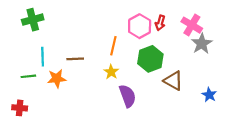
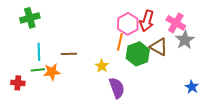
red arrow: (160, 23) -> (147, 21), size x1.5
orange line: (113, 46) -> (120, 42), moved
green line: (28, 76) -> (38, 70), moved
brown triangle: (173, 81) -> (159, 47), moved
red cross: (20, 108) -> (18, 83), moved

